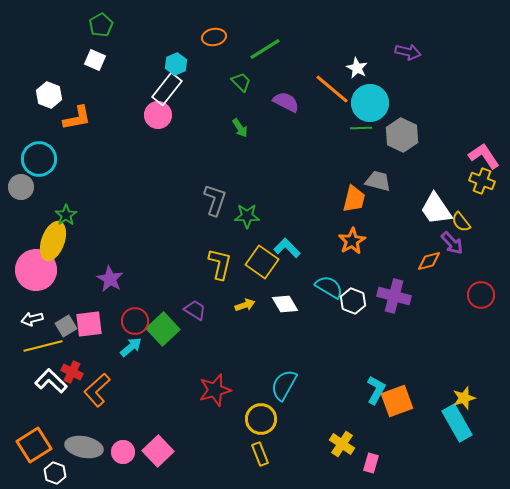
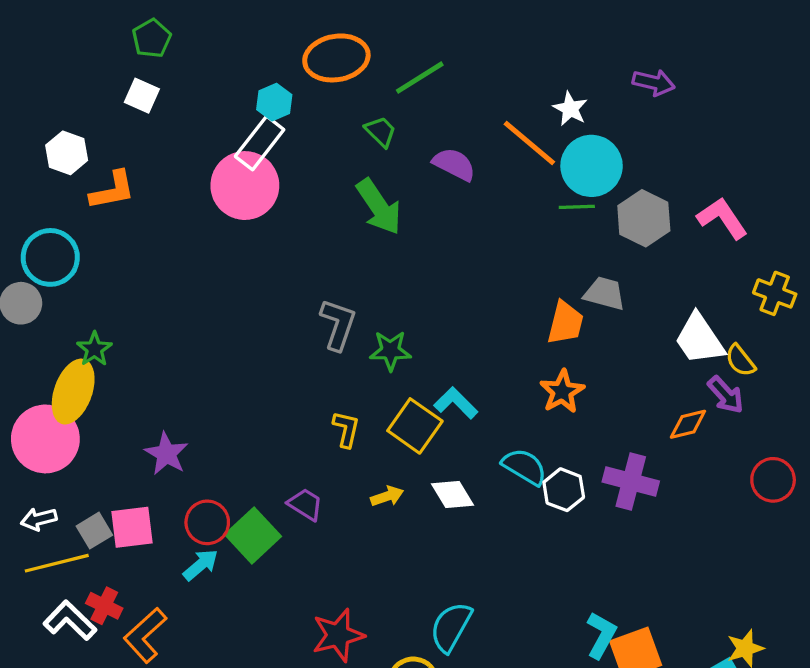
orange ellipse: (214, 37) -> (336, 58), size x1.6
pink circle: (158, 115) -> (245, 186), size x1.5
green arrow: (240, 128) -> (379, 207), size x1.8
pink L-shape: (484, 156) -> (722, 218), moved
yellow L-shape: (220, 264) -> (346, 429), size x0.7

